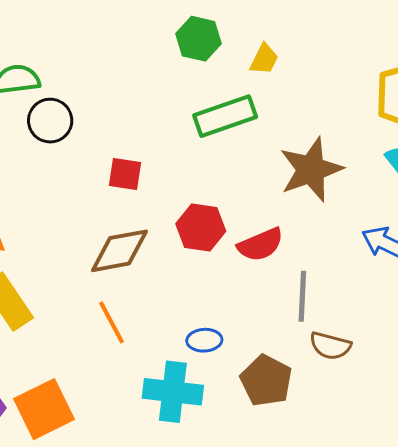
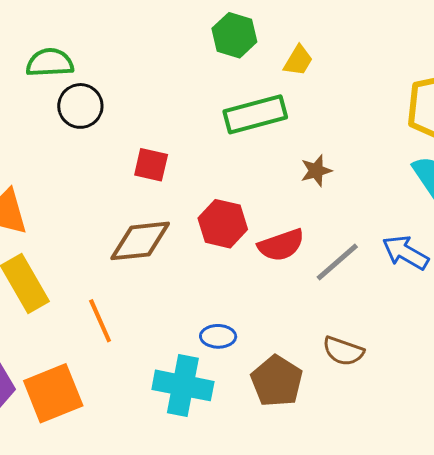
brown star: (311, 170) -> (316, 171), moved, size x0.5
gray line: (302, 296) -> (337, 262), moved, turned 42
orange line: (111, 322) -> (100, 321), moved

